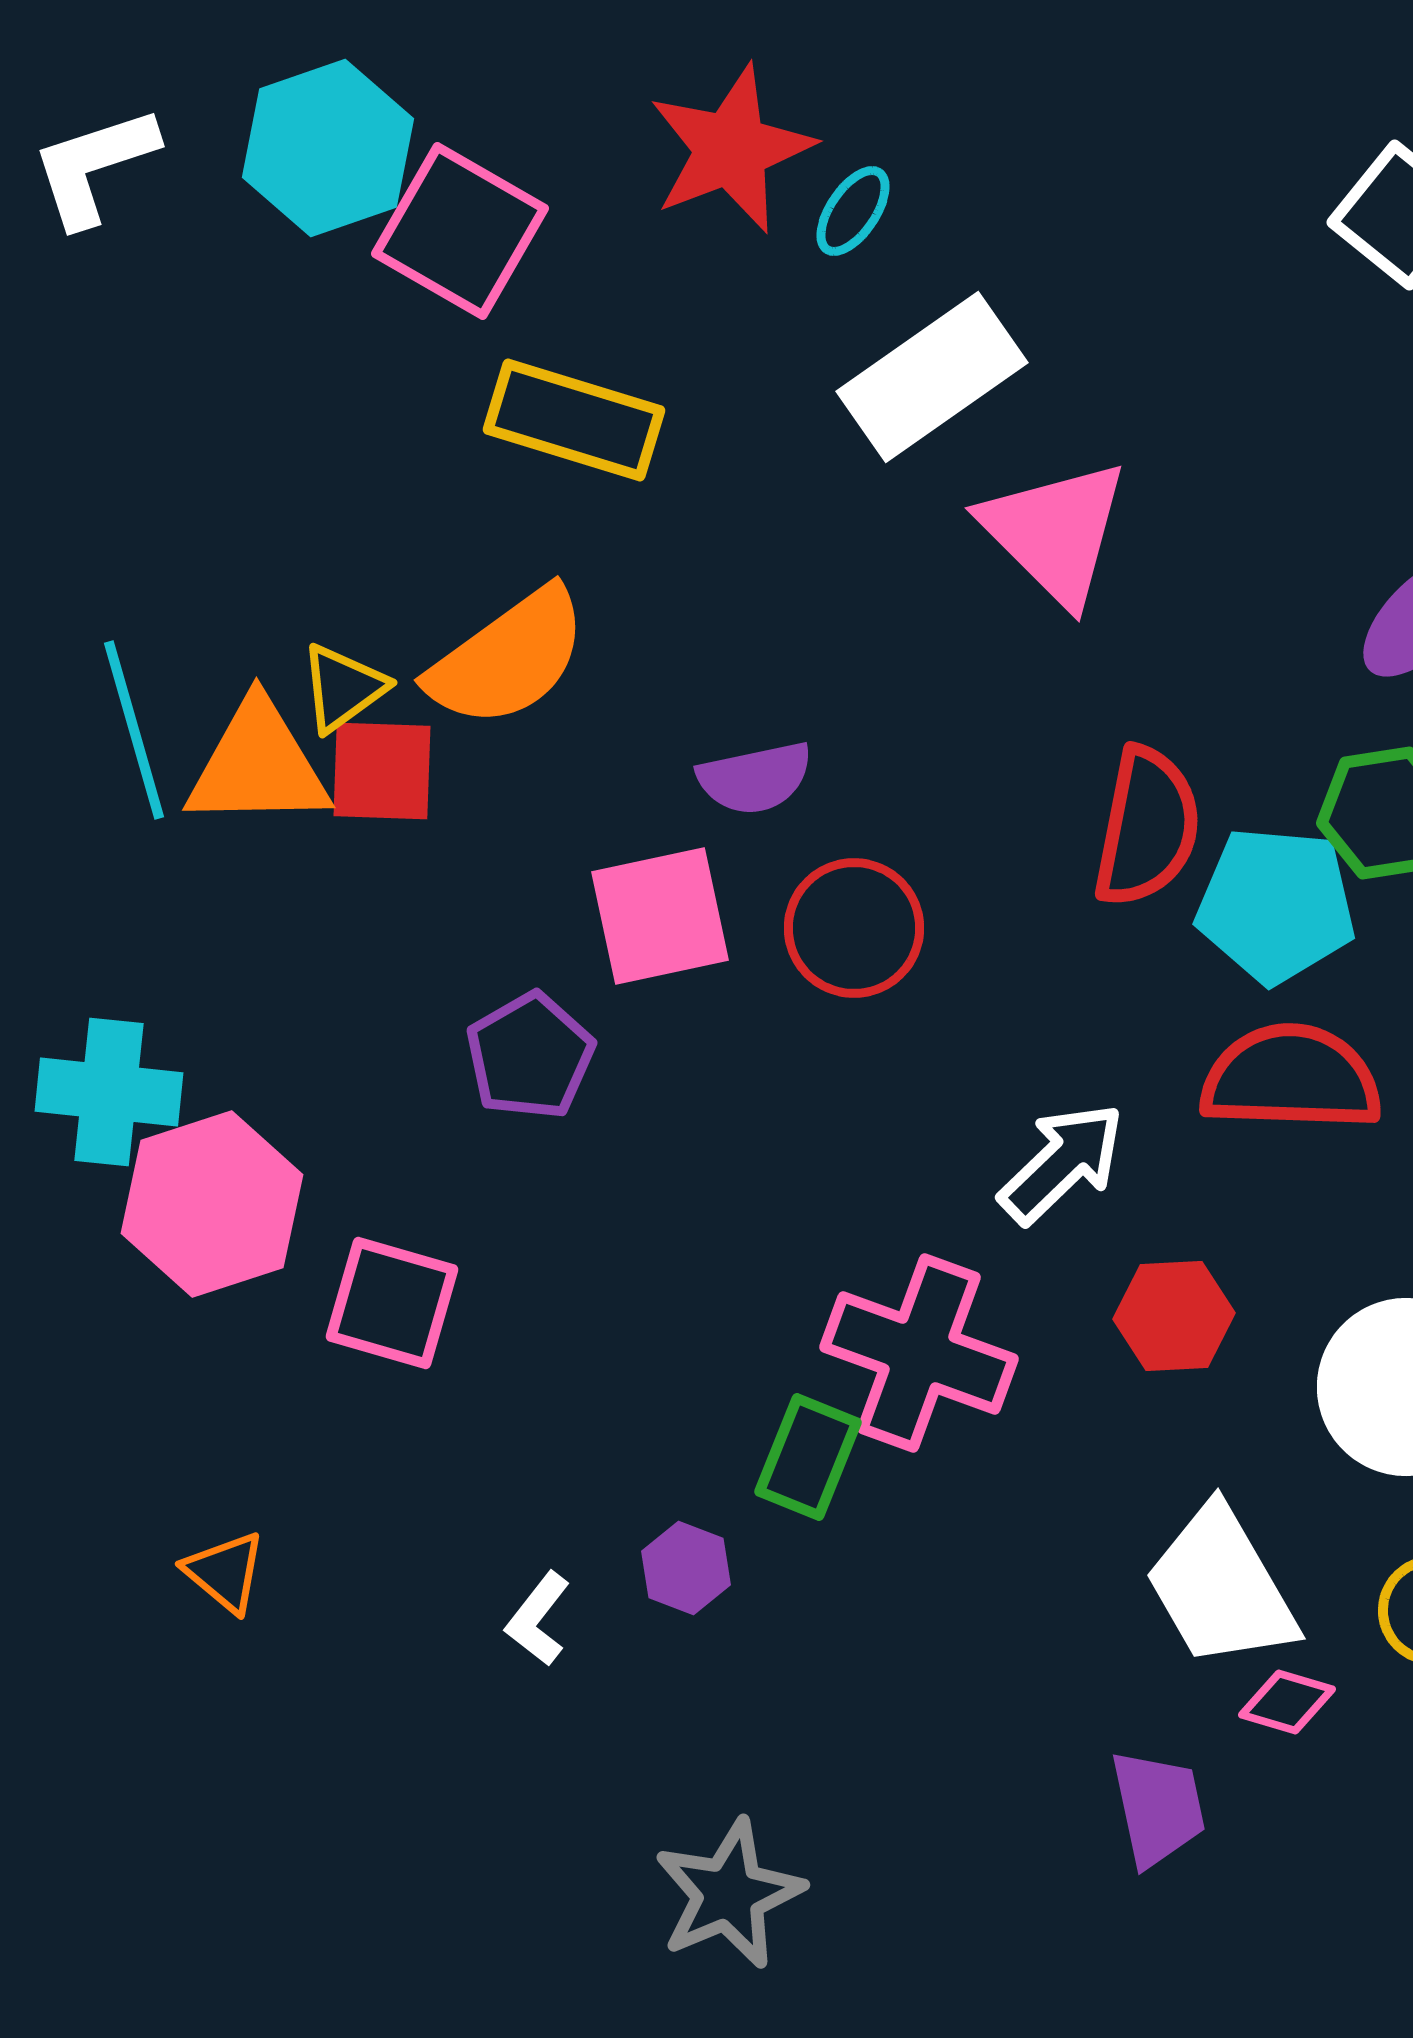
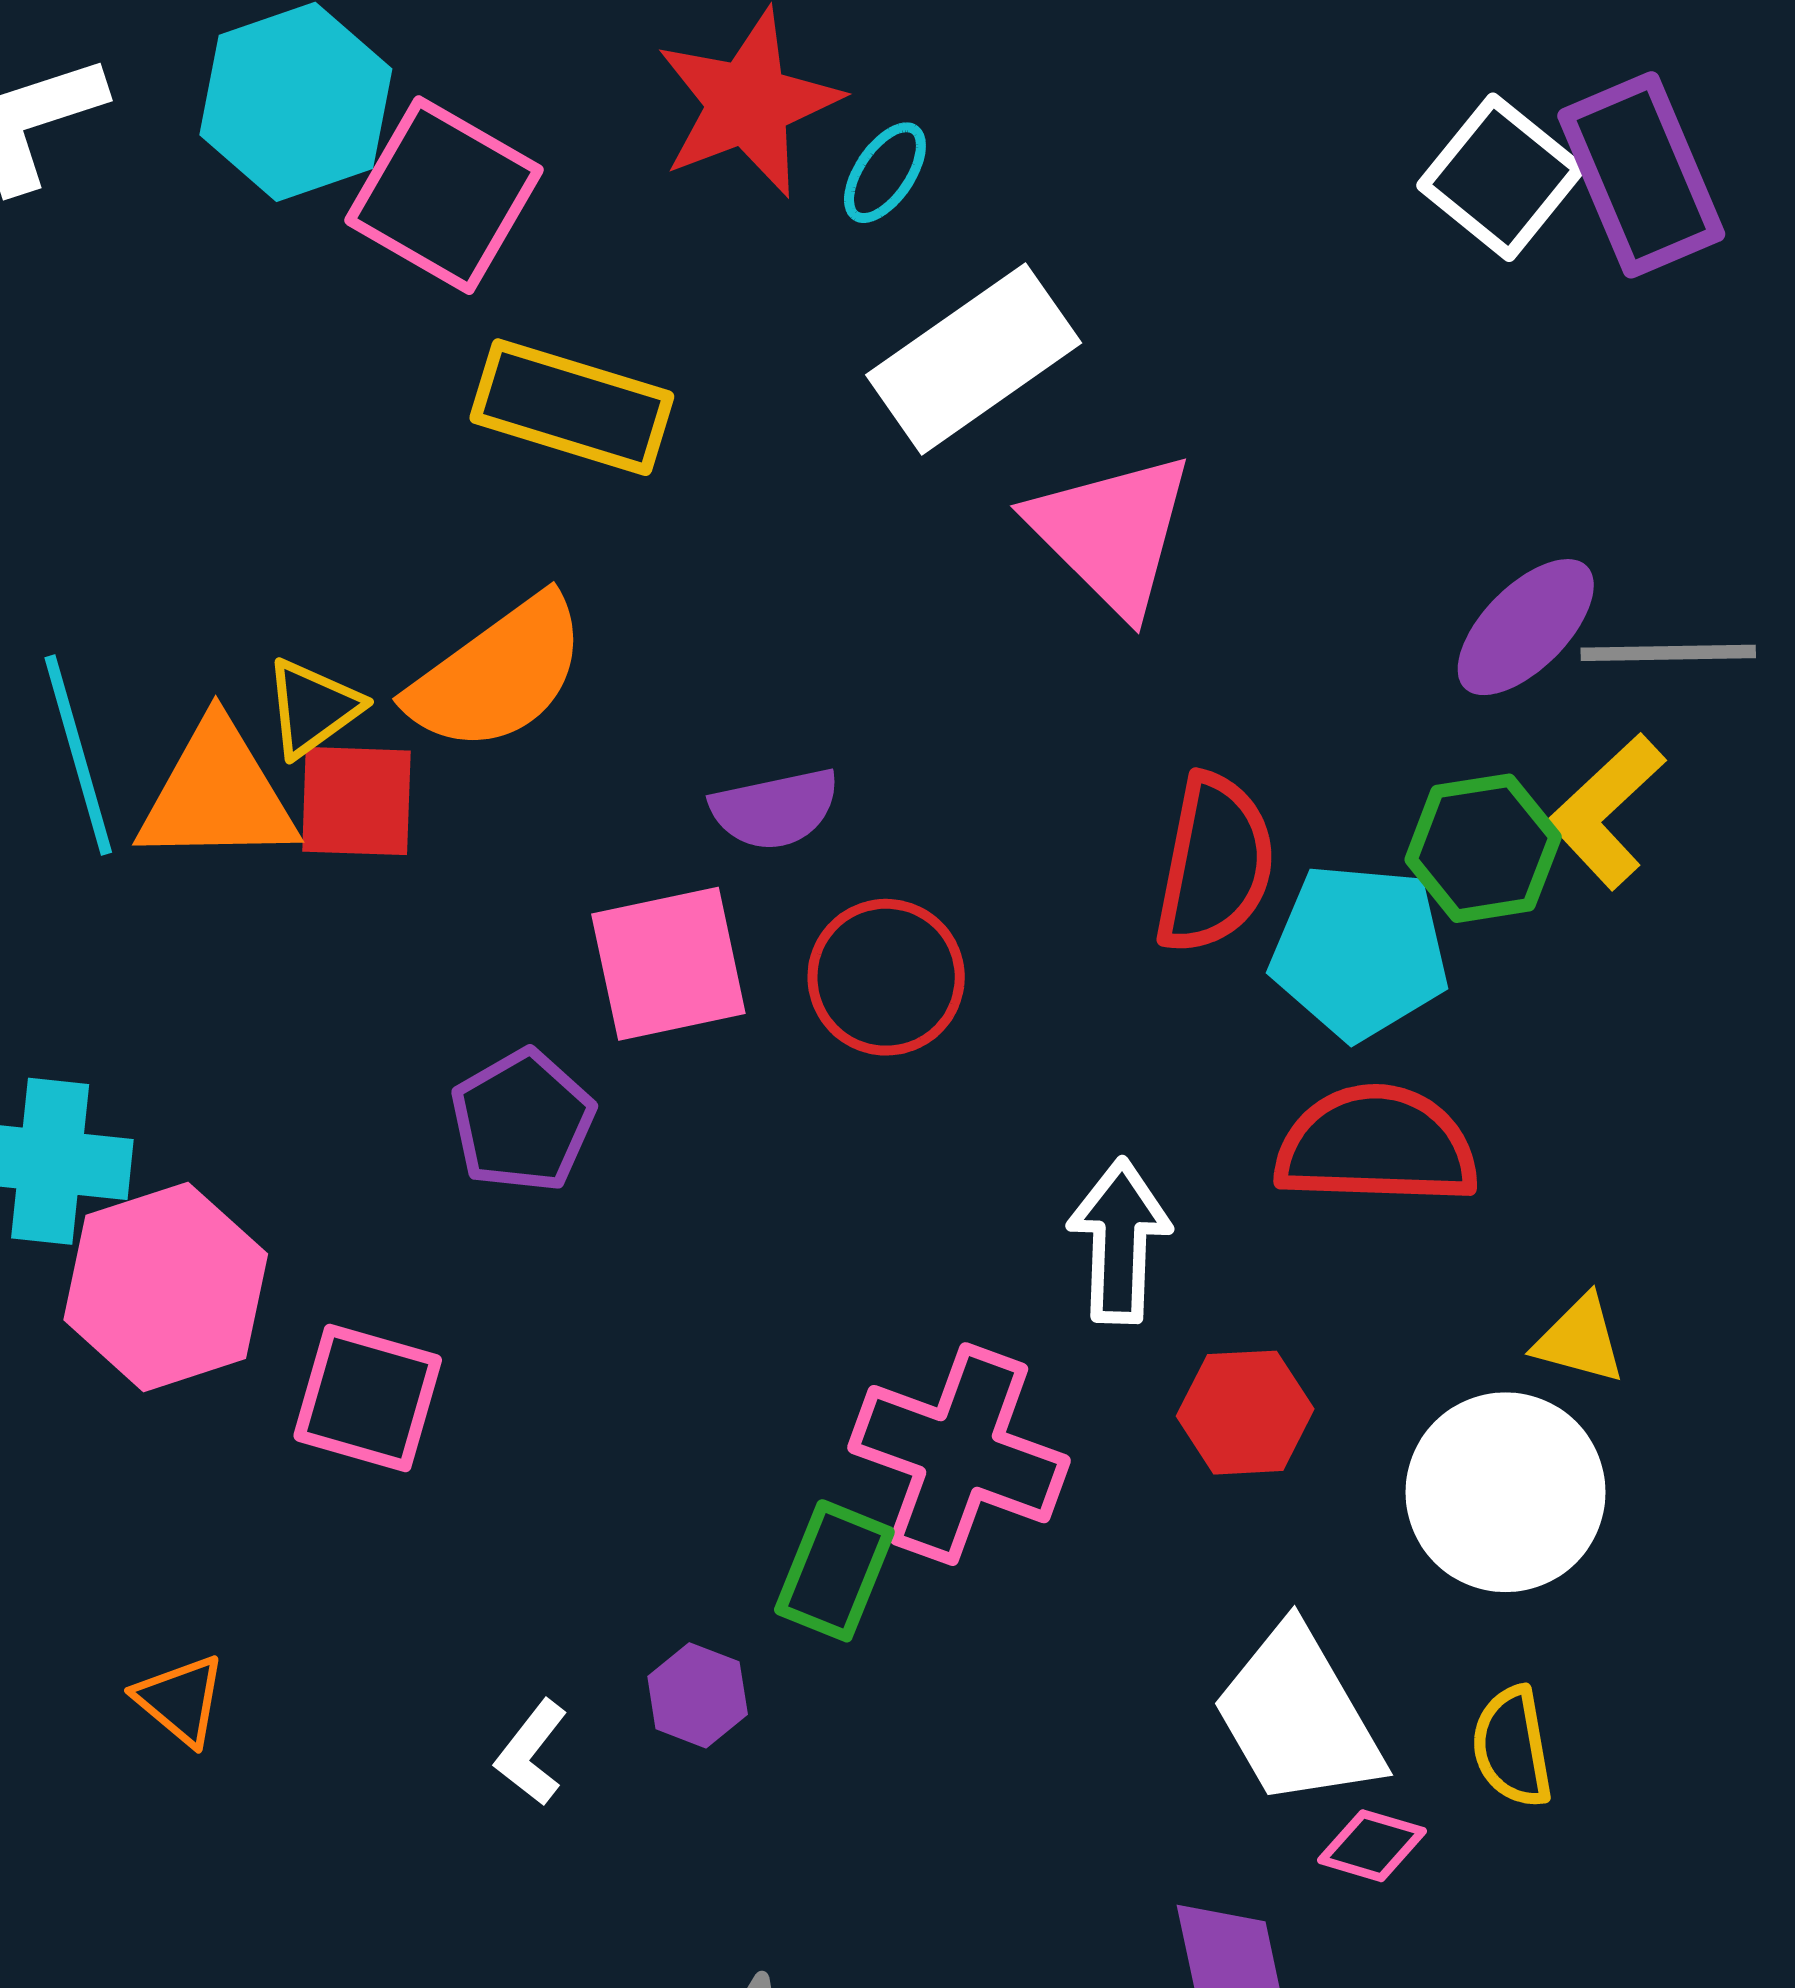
white arrow: (1062, 1163) -> (1119, 1241), turned -44

